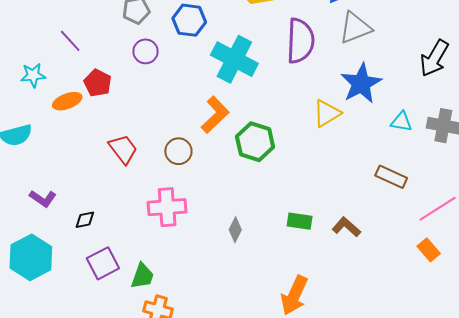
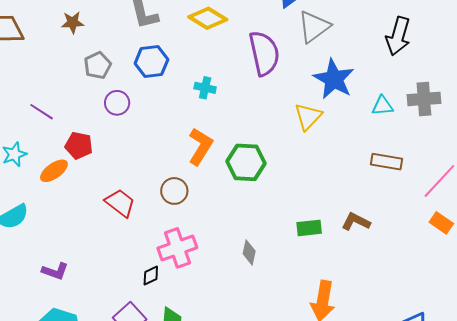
cyan cross: (234, 59) -> (205, 88), size x0.5
black diamond: (85, 220) -> (151, 275), moved

